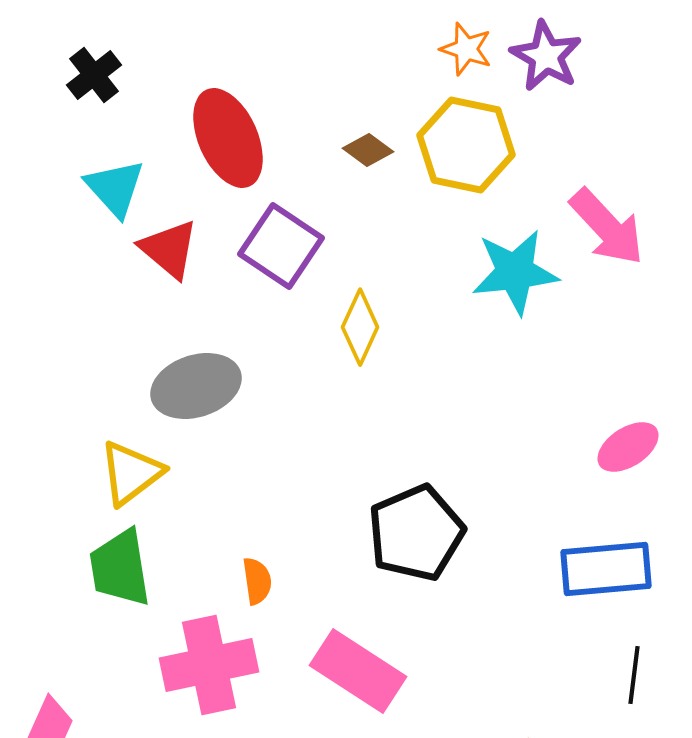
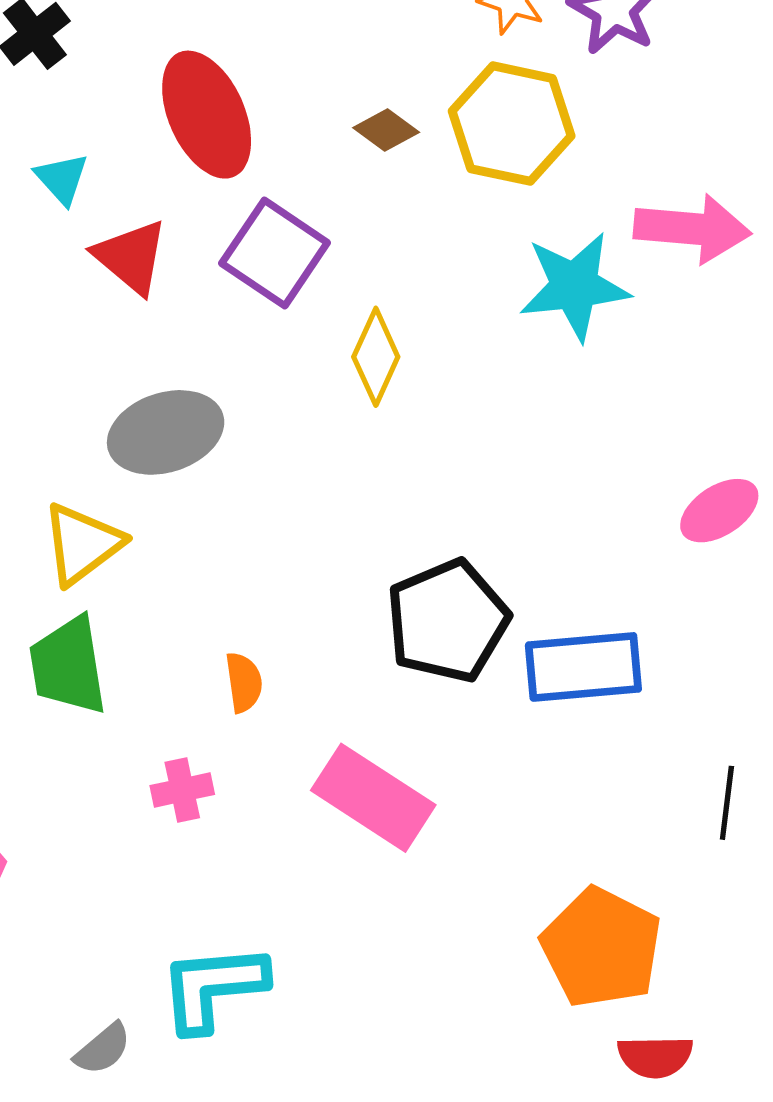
cyan triangle: (115, 188) -> (62, 179), size x0.7
pink arrow: (607, 227) -> (692, 229), turned -42
blue rectangle: (606, 569) -> (583, 667), moved
pink cross: (209, 665) -> (182, 790), size x0.5

